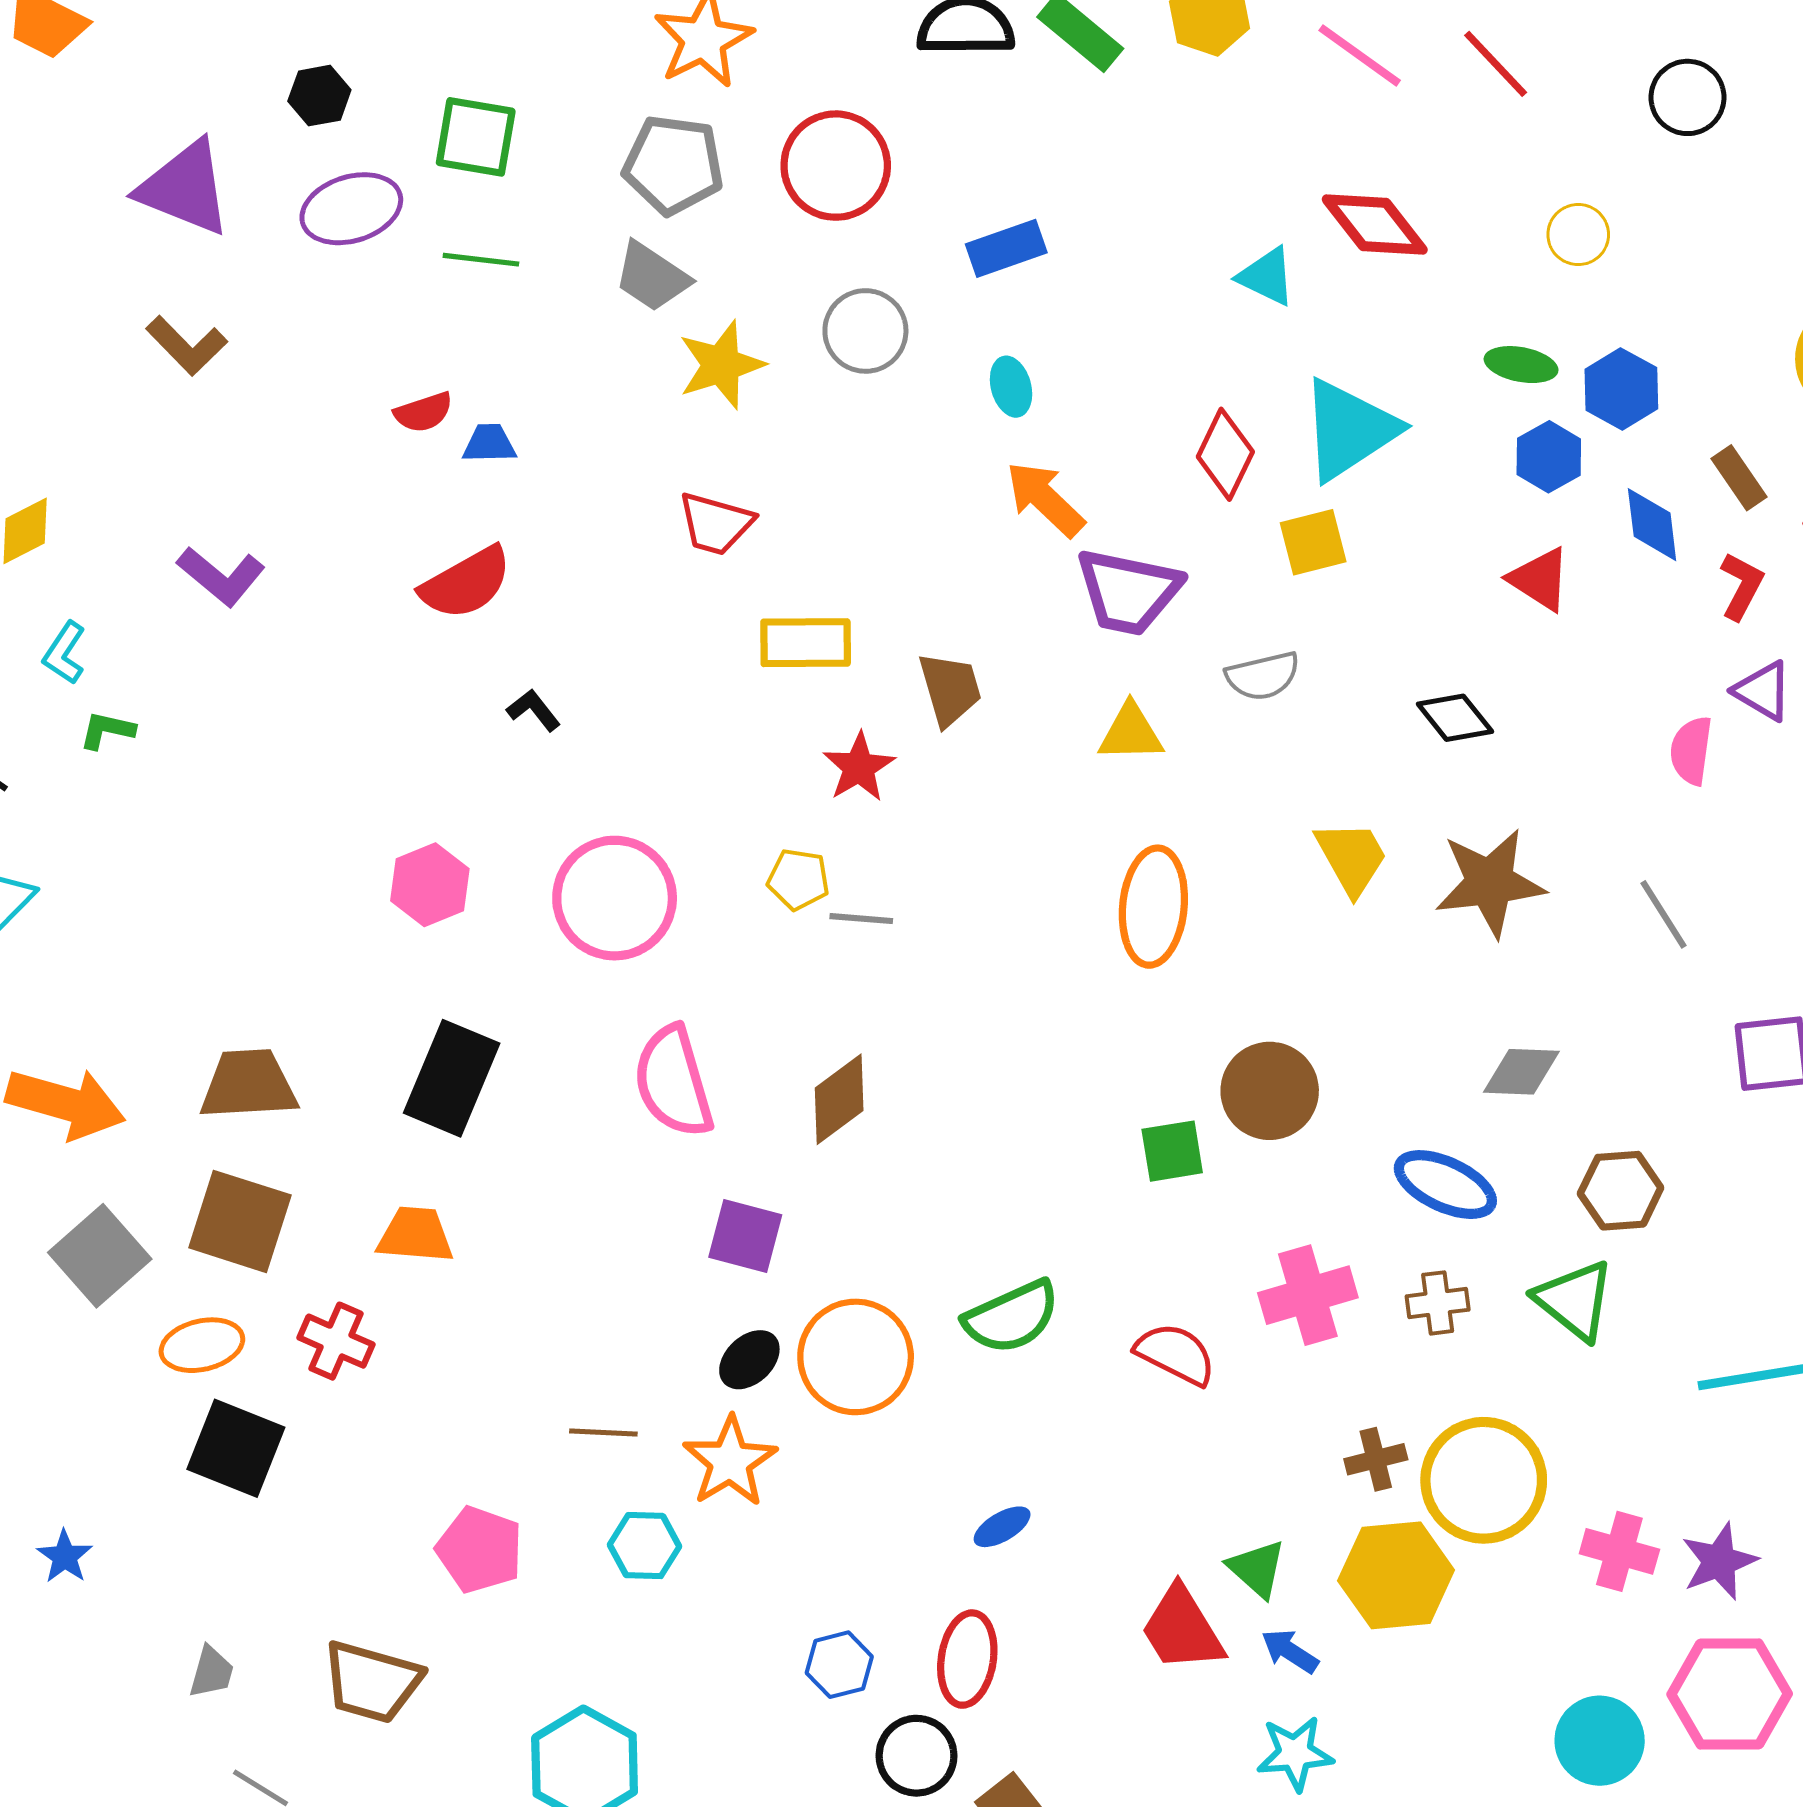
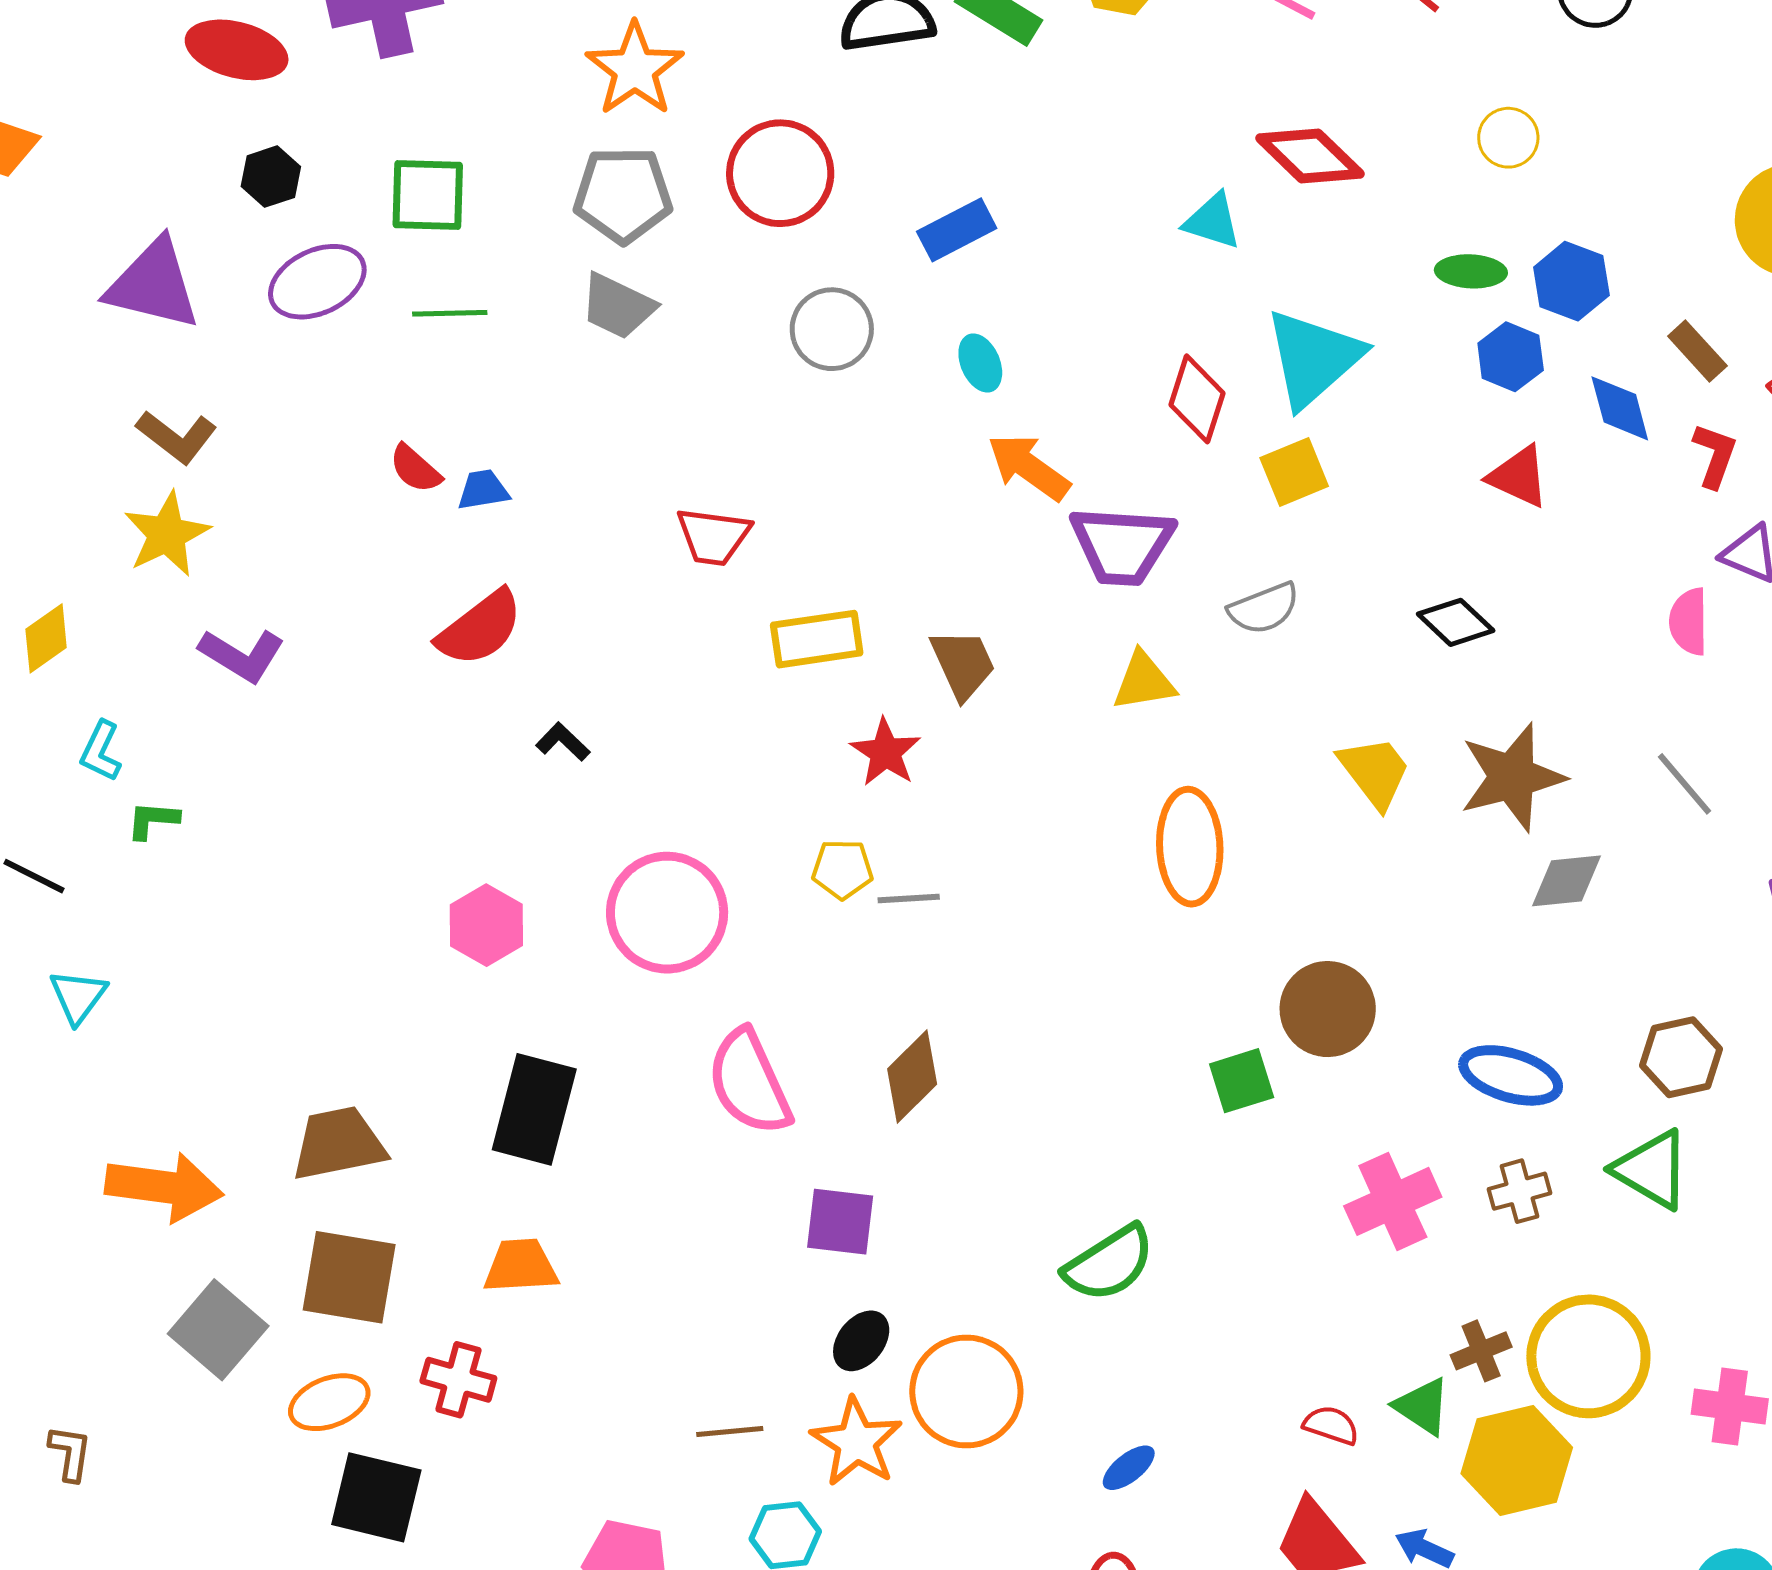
yellow star: (721, 365) -> (167, 534), moved
red semicircle: (424, 412) -> (415, 469), turned 68
gray diamond: (1521, 1072) -> (1567, 881), moved
red semicircle: (1176, 1354) -> (1331, 1425), moved, size x0.7
orange circle: (856, 1357) -> (966, 1391), moved
green triangle: (1257, 1569) -> (1422, 1406), moved

